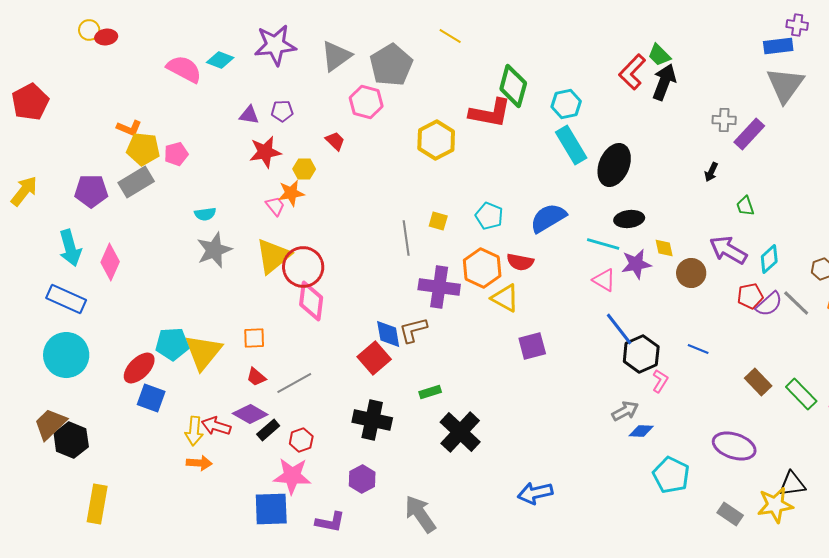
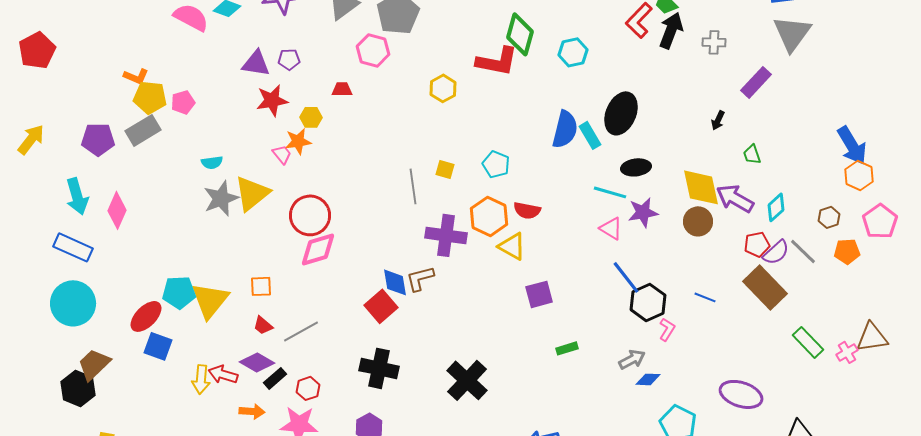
purple triangle: (249, 115) -> (256, 63), size x1.4
gray cross: (724, 120) -> (714, 42), moved
yellow hexagon: (436, 140) -> (443, 88), size x0.7
red trapezoid: (335, 141) -> (342, 89), turned -45
cyan rectangle: (571, 145) -> (590, 135), moved, size x0.7
blue semicircle: (548, 218) -> (565, 129), moved, turned 135
yellow diamond: (664, 248) -> (701, 187), moved, size x2.0
yellow triangle: (273, 256) -> (252, 193), moved
pink diamond: (311, 301) -> (318, 249), turned 66
brown rectangle: (758, 382) -> (765, 287), moved, size x1.6
green rectangle: (430, 392) -> (567, 348), moved
brown trapezoid: (50, 424) -> (94, 364), moved
orange arrow: (199, 463) -> (252, 411), moved

